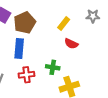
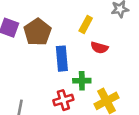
blue rectangle: (19, 49) -> (62, 59), moved
red cross: (27, 75) -> (63, 100), moved

